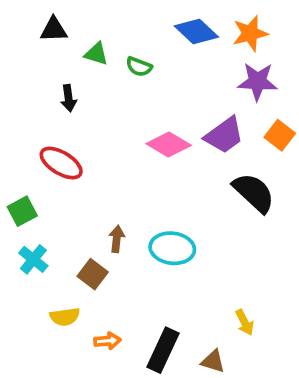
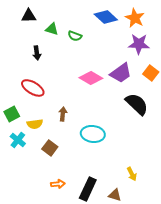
orange star: (250, 33) -> (135, 18), turned -30
brown arrow: (117, 239) -> (63, 114), moved
yellow semicircle: (65, 317) -> (35, 124), moved

